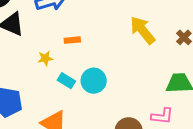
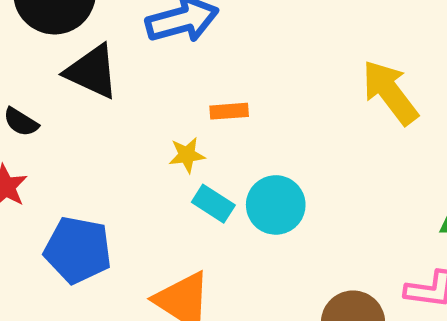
yellow star: (45, 58) -> (187, 155), moved

